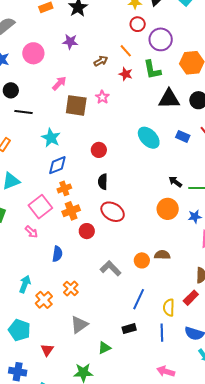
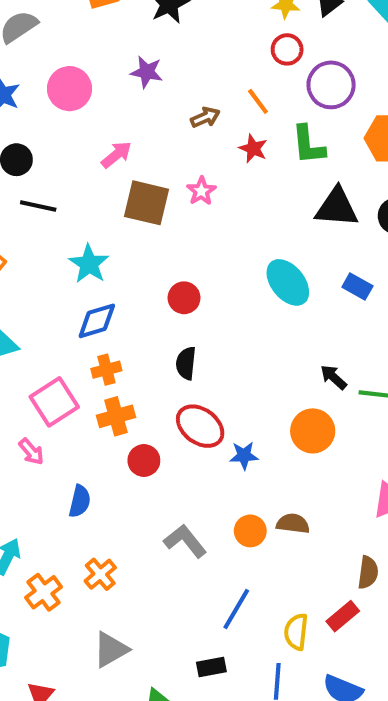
blue star: (195, 217) -> (244, 455), moved

